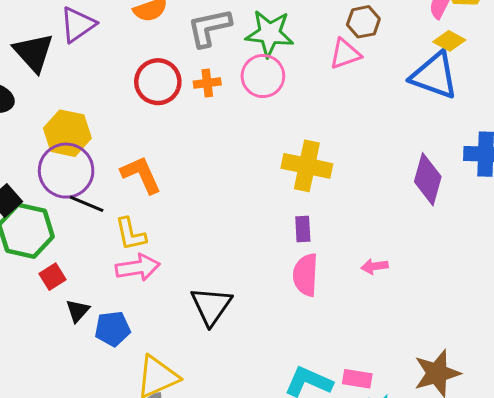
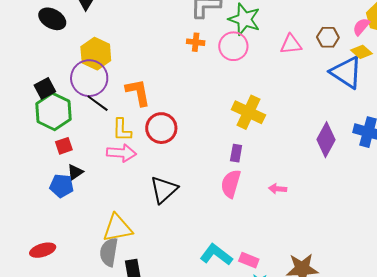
brown hexagon: (363, 22) -> (328, 37), moved
red circle: (158, 82) -> (161, 128), moved
blue pentagon: (113, 329) -> (62, 186), moved

